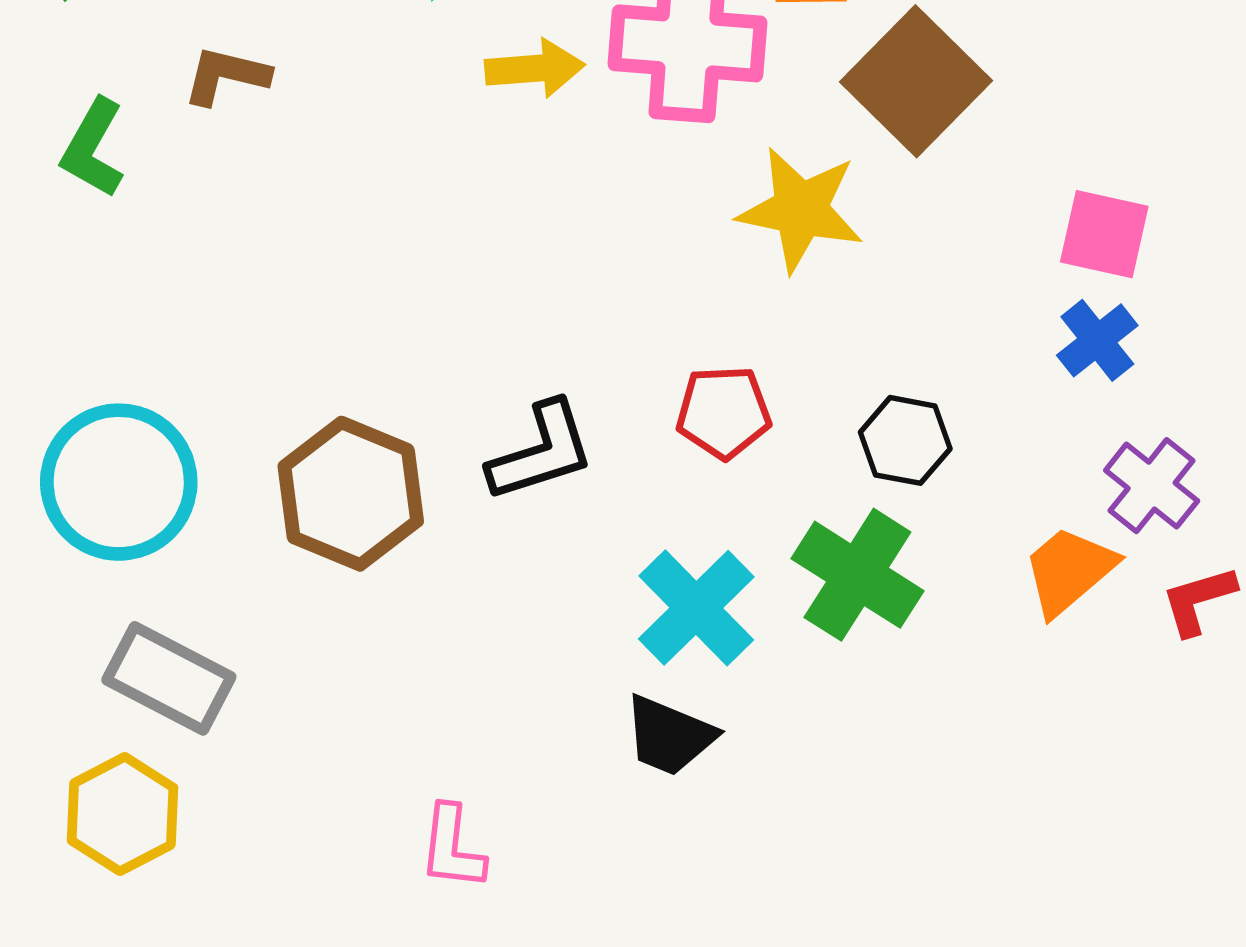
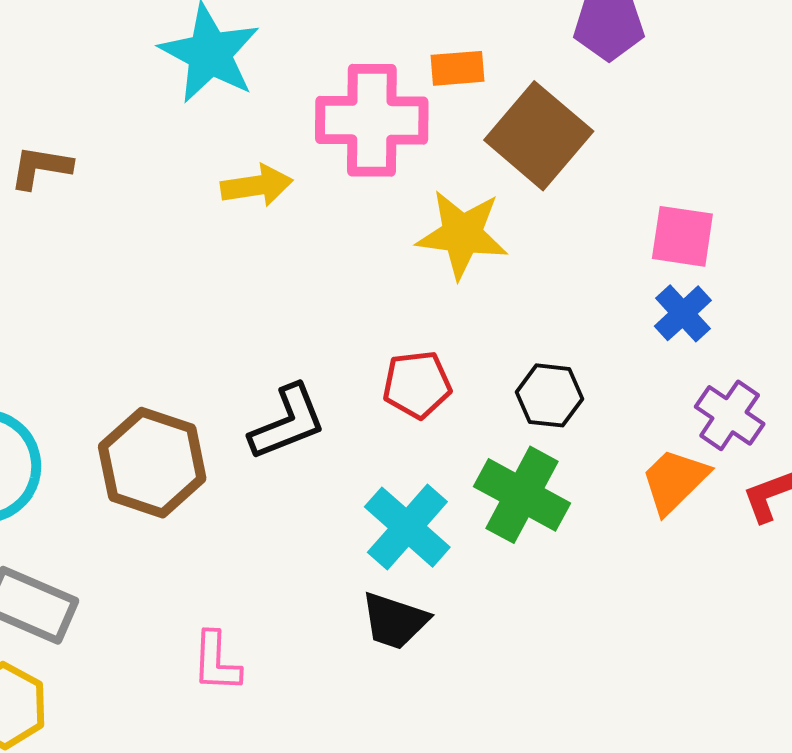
yellow arrow: (535, 68) -> (257, 186), moved
pink L-shape: (452, 848) -> (216, 662), moved

